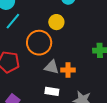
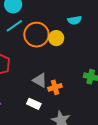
orange circle: (39, 43) -> (36, 35), moved
orange cross: (68, 70) -> (55, 87), turned -32

